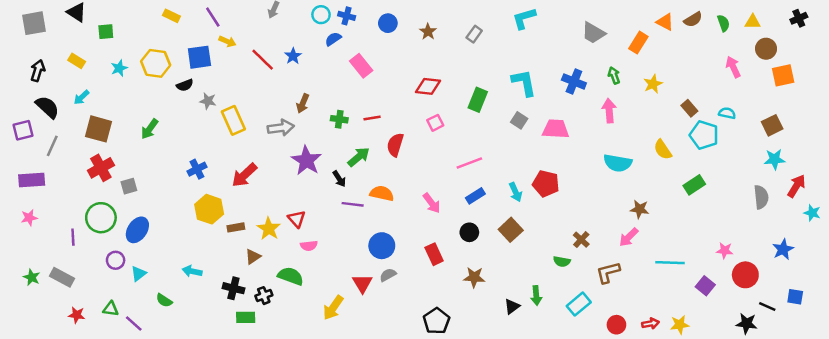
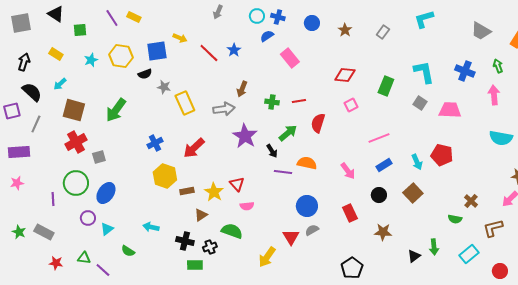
purple line: (213, 17) -> (112, 18), moved
green arrow: (150, 129) -> (116, 110), size x1.4

